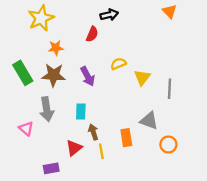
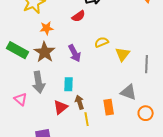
red semicircle: (92, 34) -> (79, 16), turned 32
green rectangle: (23, 73) -> (18, 50), turned -30
brown star: (53, 75) -> (45, 52), turned 30
red triangle: (74, 148) -> (61, 107), moved

